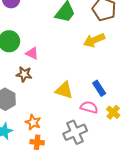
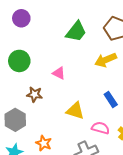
pink triangle: (32, 53) -> (59, 73), moved
blue rectangle: (99, 88) -> (111, 100), moved

